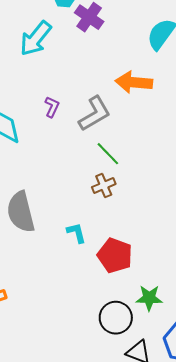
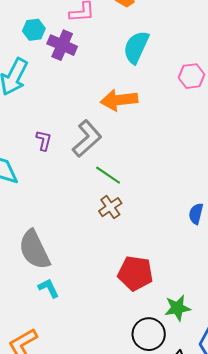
cyan L-shape: (76, 233) -> (49, 288), moved

